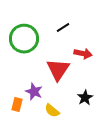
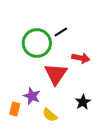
green circle: (24, 39) -> (37, 43), moved

